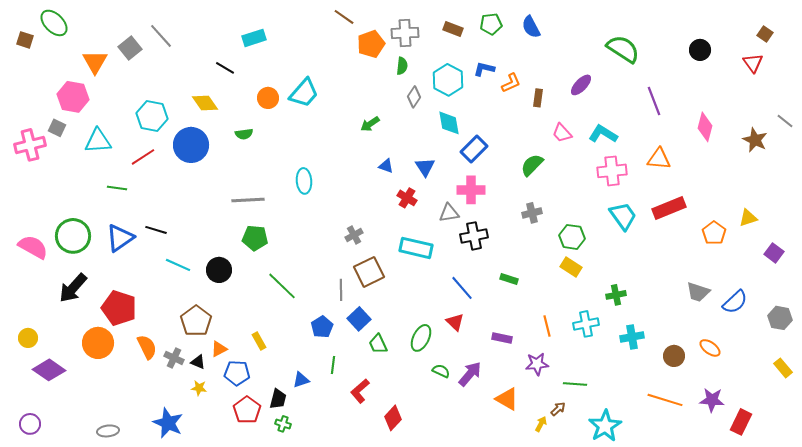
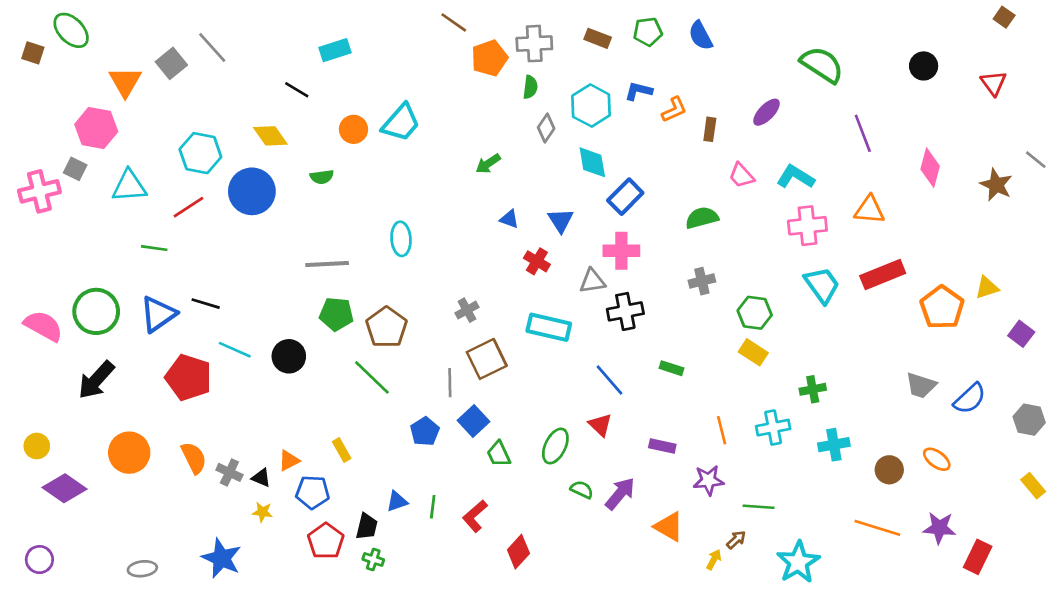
brown square: (765, 34) -> (1004, 17), moved
green semicircle: (532, 165) -> (702, 218), turned 30
orange pentagon: (714, 233) -> (942, 307), size x1.4
red pentagon: (119, 308) -> (189, 377), moved
brown pentagon: (196, 321) -> (386, 327), moved
green line: (333, 365) -> (433, 507), moved

